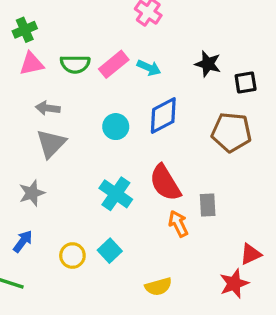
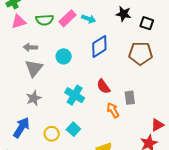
black square: (246, 83) -> (147, 23), turned 32
cyan circle: (116, 127) -> (64, 56), moved
red semicircle: (165, 183) -> (103, 86), size x0.7
gray star: (32, 193) -> (34, 98), moved
blue arrow: (23, 241) -> (21, 128), size x1.5

